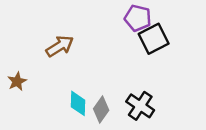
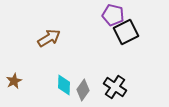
brown star: (17, 81) -> (14, 81), moved

